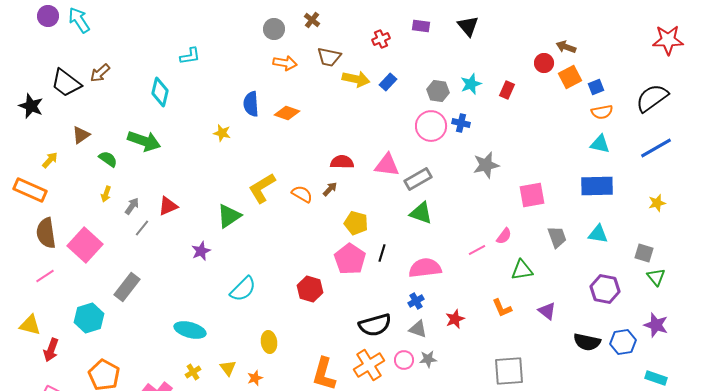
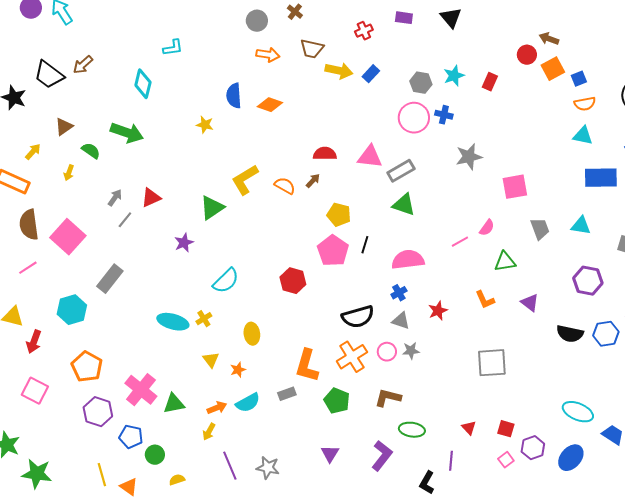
blue rectangle: (597, 186) -> (601, 178), moved
yellow arrow: (106, 194) -> (69, 173), moved
yellow cross: (193, 372) -> (204, 319), moved

